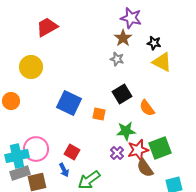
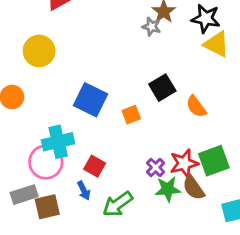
black star: (154, 43) -> (206, 18), size x1.5
gray star: (117, 59) -> (152, 27), moved
orange square: (99, 114) -> (131, 115), turned -32
green star: (126, 131) -> (168, 189), moved
cyan cross: (17, 156) -> (58, 142), moved

